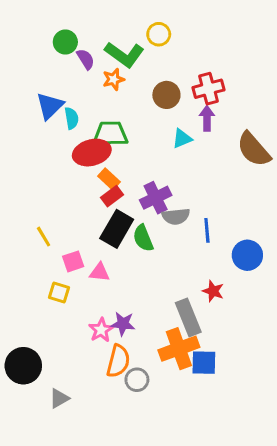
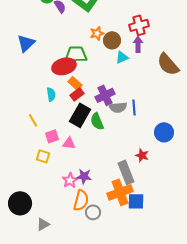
orange star: (114, 79) -> (97, 33), moved
brown circle: (166, 95) -> (112, 40), moved
blue triangle: (50, 106) -> (26, 43), moved
cyan semicircle: (72, 118) -> (51, 94), moved
blue line: (207, 230) -> (134, 107), moved

